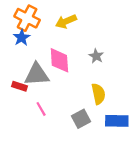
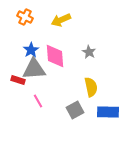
orange cross: (27, 18) -> (25, 17), size x0.7
blue star: (22, 38) -> (31, 50), moved

